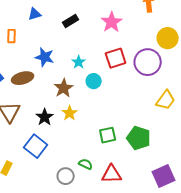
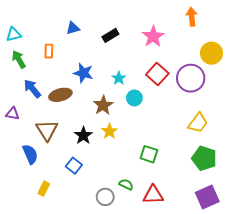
red square: (116, 58) -> (157, 74), turned -30
yellow trapezoid: (166, 100) -> (198, 123), moved
green square: (108, 135) -> (149, 154), turned 30
green pentagon: (139, 138) -> (204, 158), moved
blue square: (36, 146) -> (74, 166), size x0.7

